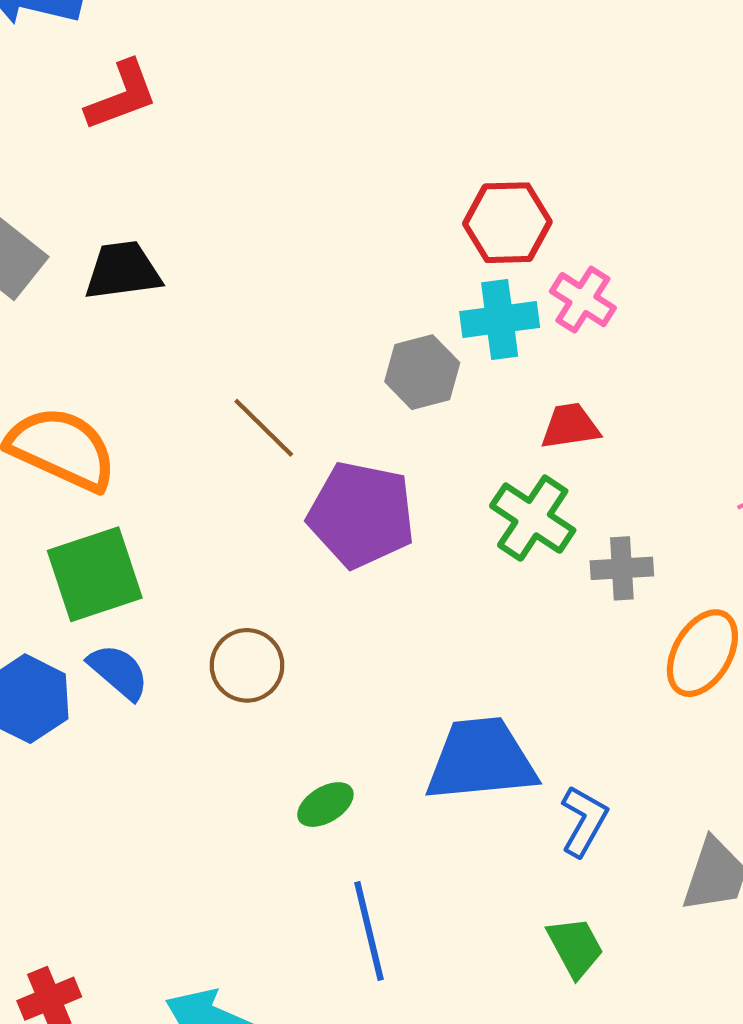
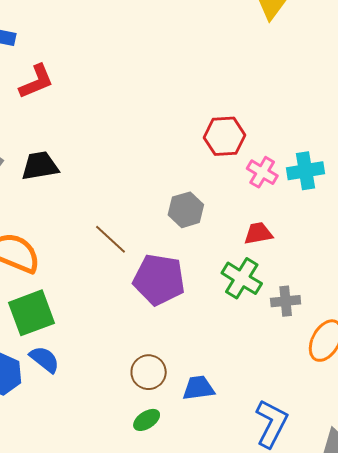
cyan cross: (500, 320) -> (305, 171), moved
brown circle: (247, 665) -> (149, 372), moved
blue trapezoid: (481, 760) -> (198, 388), moved, size x0.6
blue L-shape: (584, 821) -> (271, 424), size x1.4

